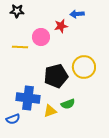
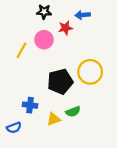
black star: (17, 11) -> (44, 12), moved
yellow line: (20, 47) -> (21, 50), turned -63
blue cross: (28, 98) -> (30, 105), size x0.6

